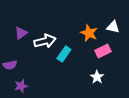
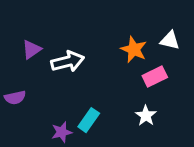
cyan rectangle: (64, 54) -> (89, 120), moved
purple star: (21, 86) -> (62, 132), moved

